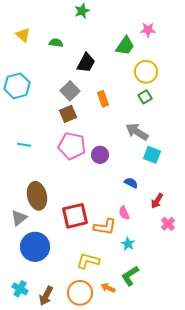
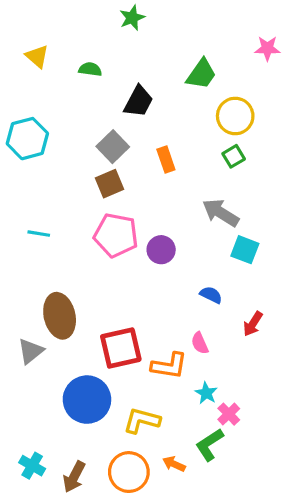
pink star: (148, 30) -> (267, 48), moved
pink cross: (168, 224) -> (229, 414), moved
blue circle: (35, 247) -> (87, 400), moved

